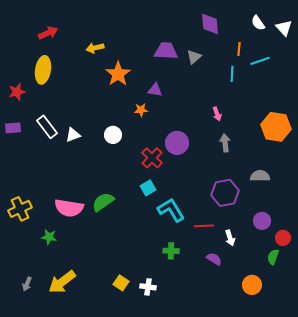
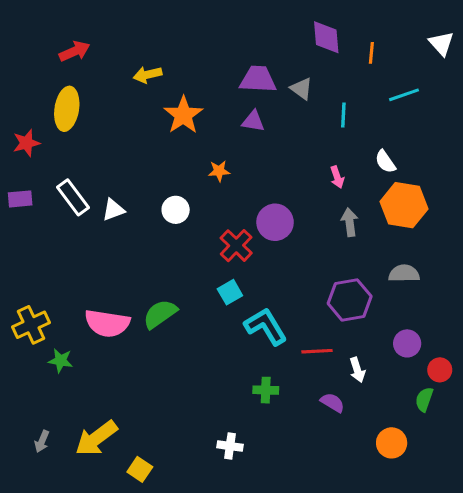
white semicircle: (258, 23) -> (385, 162), moved
orange line: (239, 49) -> (371, 53), moved
gray triangle: (194, 57) -> (301, 89), turned -42
cyan line: (232, 74) -> (343, 115), moved
purple triangle: (155, 90) -> (253, 121), moved
orange hexagon: (276, 127) -> (404, 205), moved
green star: (49, 237) -> (61, 361), moved
yellow square: (121, 283) -> (140, 469), moved

